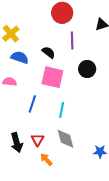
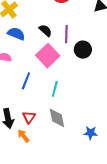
purple line: (72, 41) -> (66, 34), moved
pink square: (52, 77) -> (48, 56), turned 30
orange arrow: (46, 159) -> (23, 136), moved

